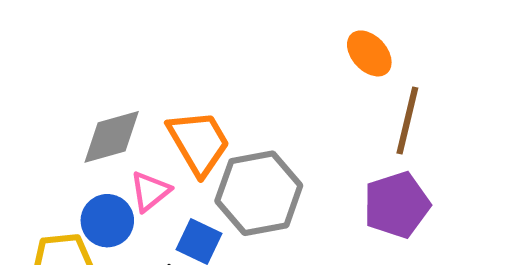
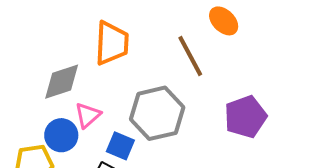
brown line: (407, 120) -> (190, 56), moved, turned -39
orange trapezoid: (199, 143) -> (112, 43), moved, turned 36

